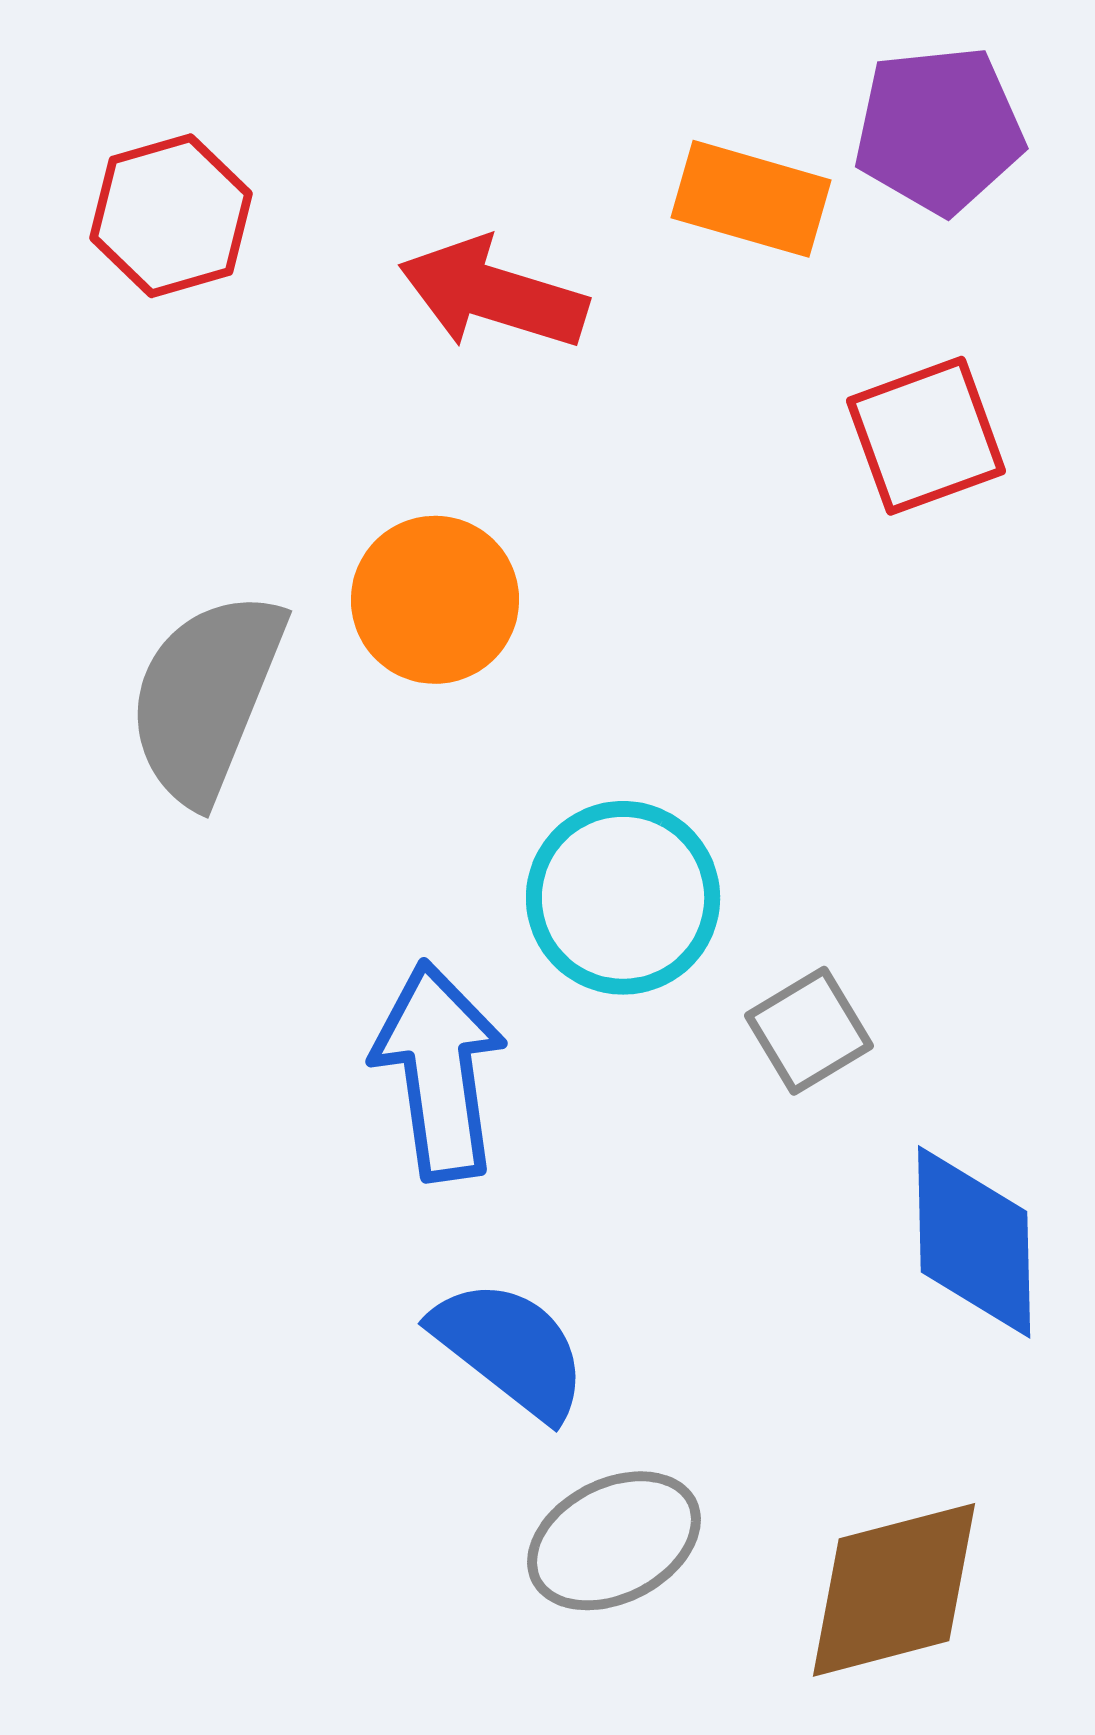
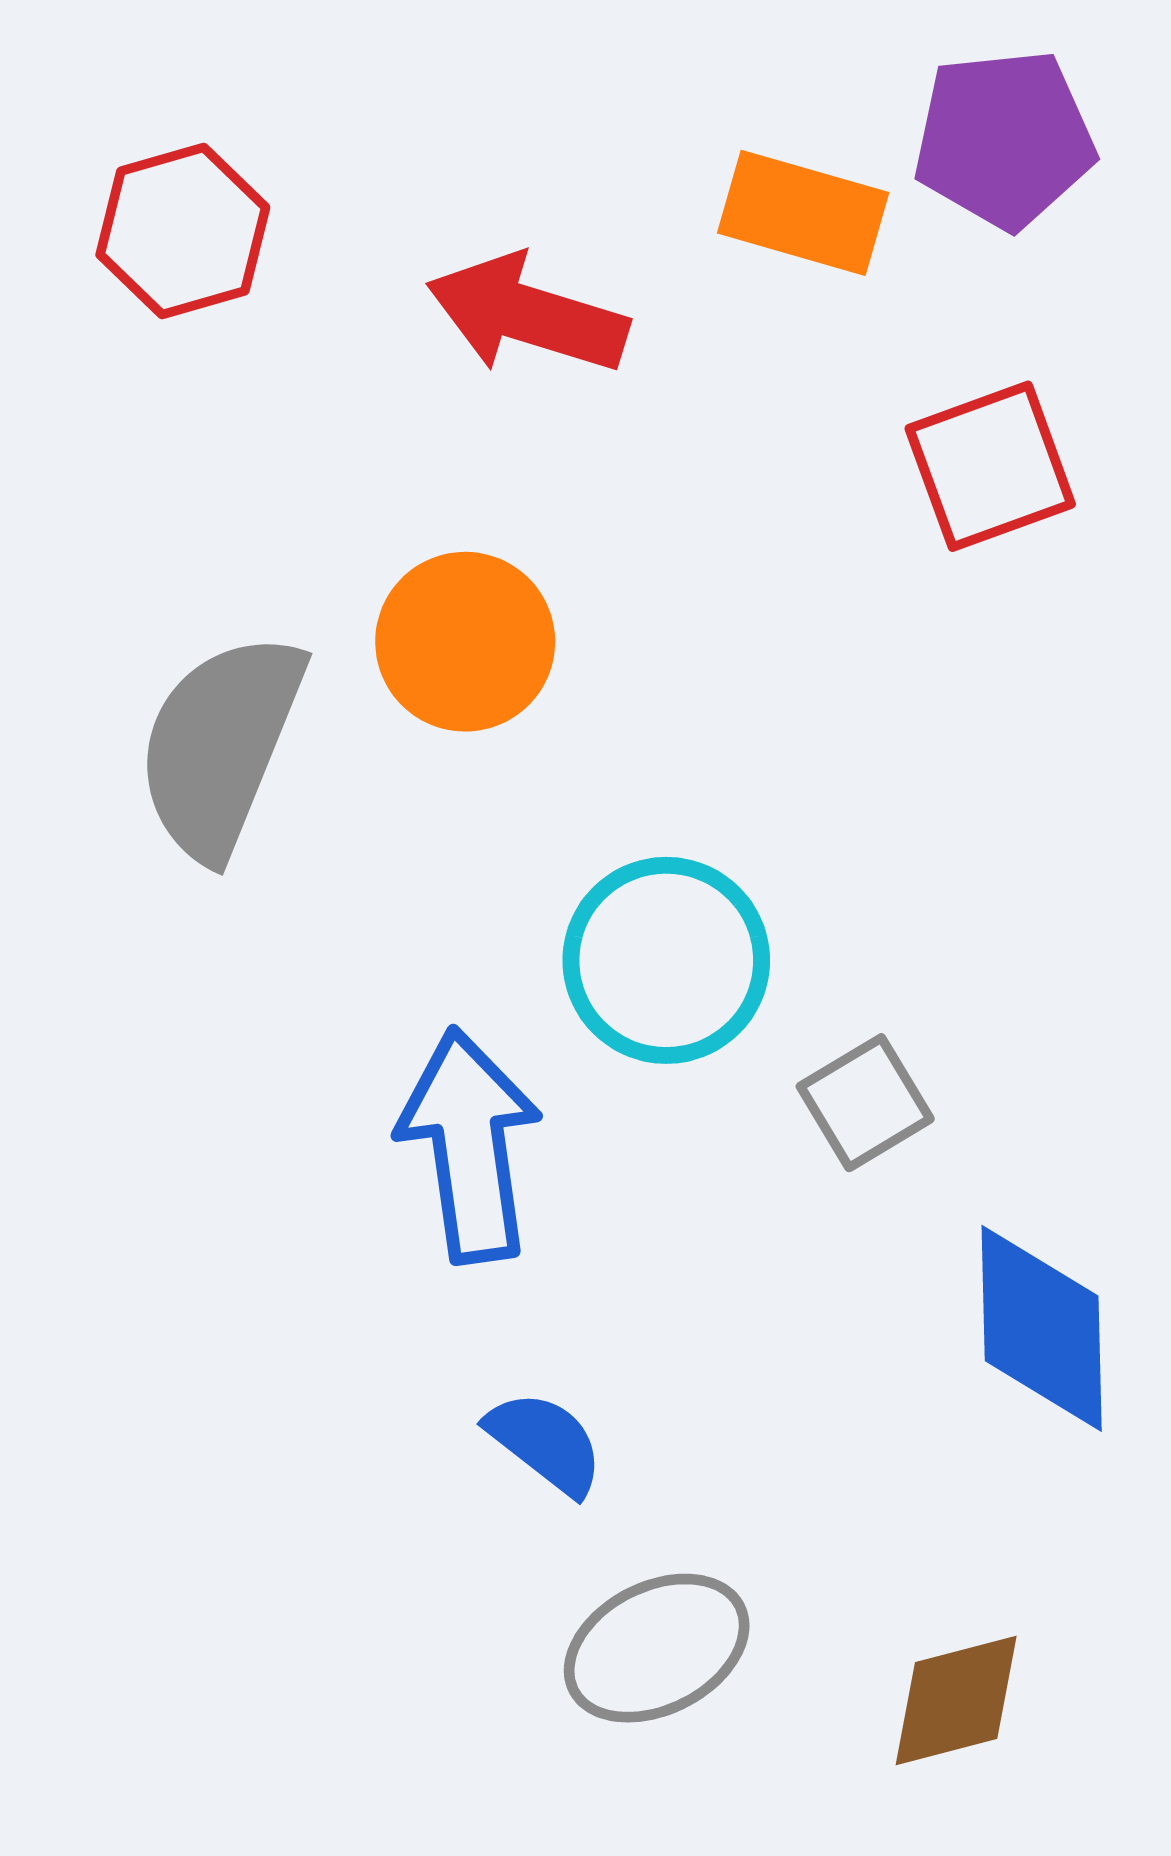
blue semicircle: (510, 1349) -> (545, 1443), size x0.7
brown diamond: (894, 1590) -> (956, 1700), size x0.7

